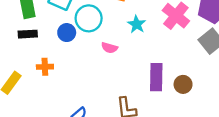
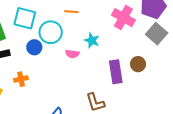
cyan star: (137, 24) -> (92, 40), moved
brown circle: (183, 84) -> (138, 64), moved

